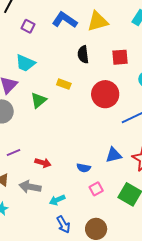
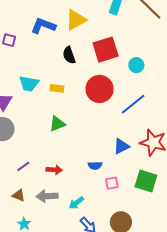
red square: (120, 57) -> (106, 50), size x1.5
cyan trapezoid: (25, 63) -> (29, 84), moved
green triangle: (39, 100) -> (57, 124), moved, turned 30
pink square: (96, 189) -> (112, 183), turned 32

